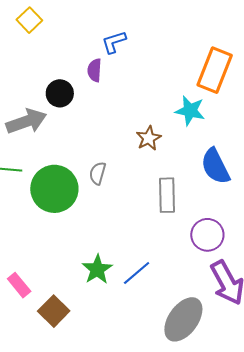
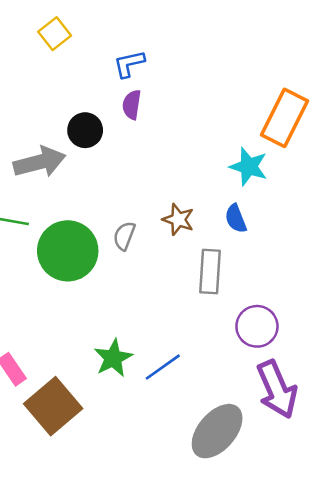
blue L-shape: (114, 42) -> (129, 64), moved
brown star: (149, 138) -> (178, 220), moved, turned -30
blue semicircle: (215, 166) -> (236, 219), moved, size x0.6
brown square: (54, 311) -> (53, 406), size x1.4

